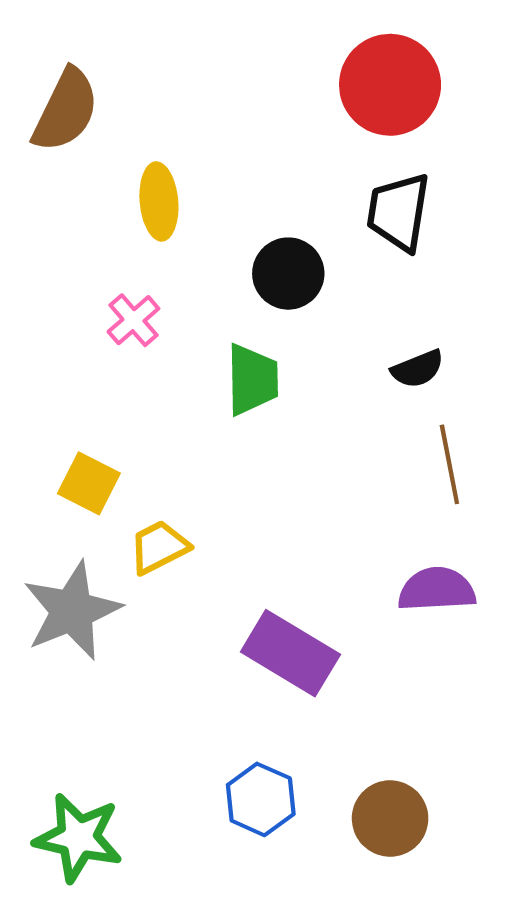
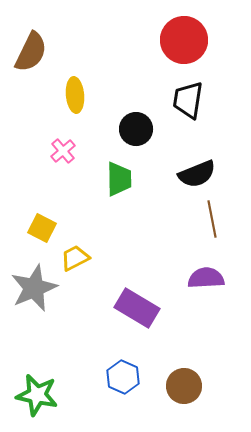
black semicircle: (418, 369) -> (197, 174), size x1.5

